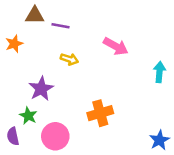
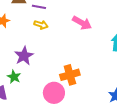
yellow arrow: (69, 59) -> (41, 25), moved
pink circle: (55, 136) -> (54, 93), moved

